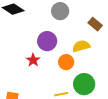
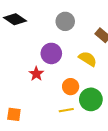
yellow semicircle: (81, 46) -> (88, 59), turned 48
orange circle: (66, 62) -> (71, 87), moved

